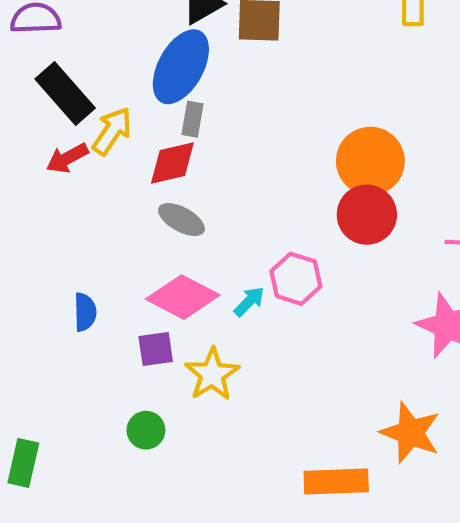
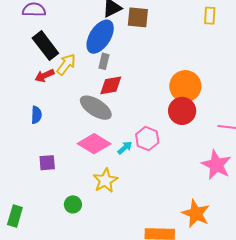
red diamond: (172, 163) -> (111, 85), moved
gray ellipse: (181, 220) -> (96, 108), size x1.5
blue semicircle: (85, 312) -> (36, 115), moved
purple square: (156, 349) -> (47, 163), moved

